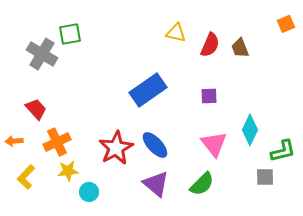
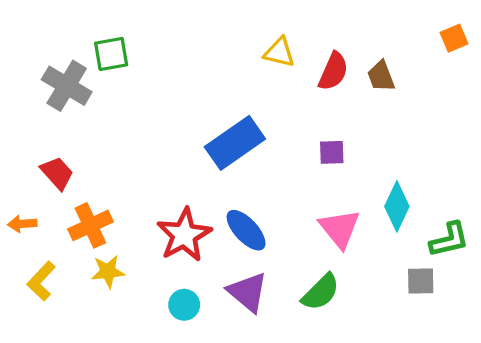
cyan circle: (89, 192) -> (184, 305), moved

